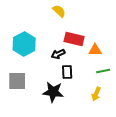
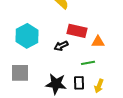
green line: (103, 71) -> (88, 63), moved
black rectangle: (67, 72) -> (79, 83), moved

